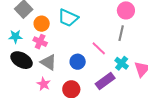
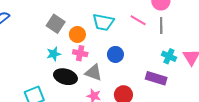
pink line: (99, 48) -> (138, 20), moved
blue circle: (78, 62) -> (115, 54), moved
purple rectangle: (105, 81) -> (156, 78), turned 66

